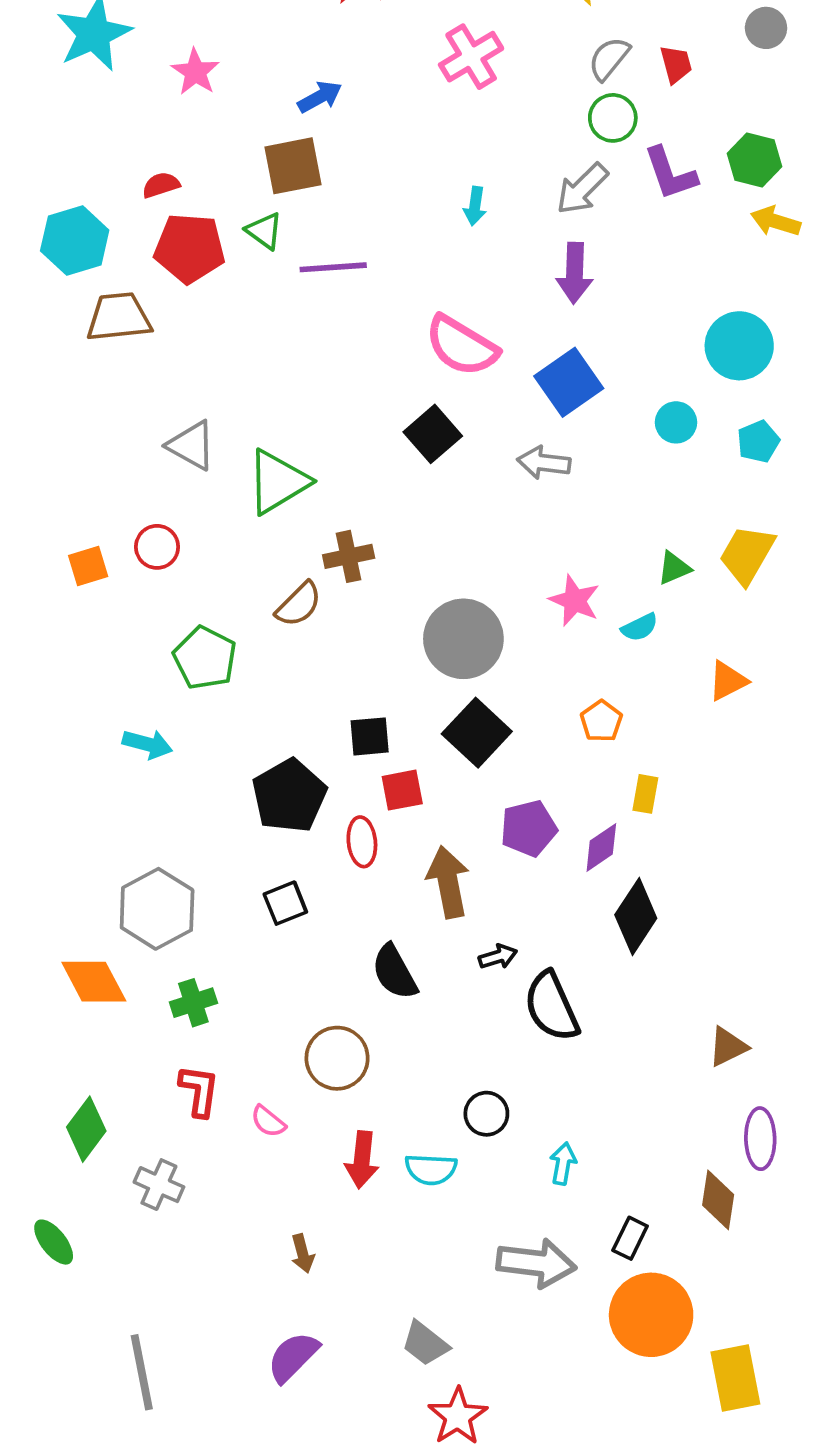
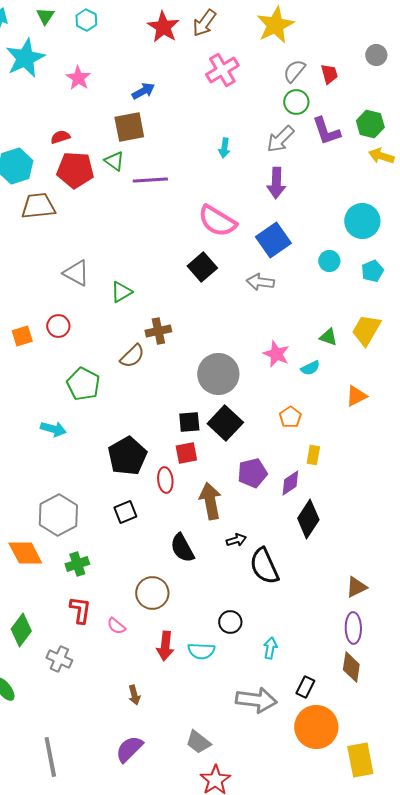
green triangle: (278, 482) -> (121, 292), size x0.6
green triangle: (674, 568) -> (328, 337), turned 42
black square: (370, 736) -> (189, 422), moved
purple ellipse: (760, 1139) -> (353, 628), moved

